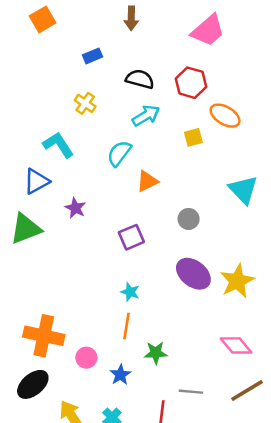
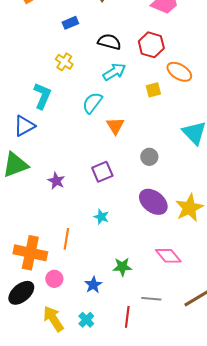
cyan L-shape: (58, 145) -> (42, 96), turned 56
orange triangle: (147, 181) -> (115, 126), turned -36
purple star: (75, 208) -> (56, 181), moved
orange line: (127, 326) -> (66, 239), moved
pink diamond: (236, 345) -> (168, 256), moved
pink circle: (86, 358) -> (54, 279), moved

